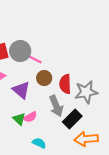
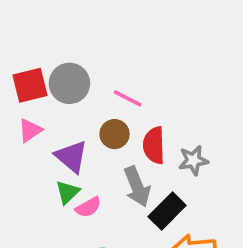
pink line: (34, 59) -> (128, 98), moved
gray star: (86, 92) -> (193, 160), size x0.7
green triangle: (19, 119) -> (68, 192), moved, turned 32

